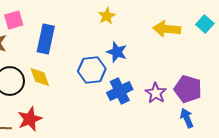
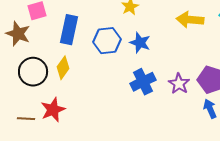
blue hexagon: (92, 70) -> (107, 41), moved
yellow diamond: (40, 77) -> (63, 68), turned 55

